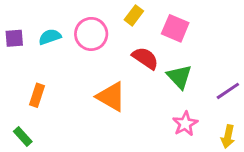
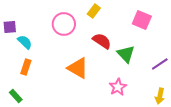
pink square: (175, 28) -> (142, 20), moved
cyan semicircle: (50, 37) -> (25, 42), moved, turned 63
pink star: (185, 124) -> (118, 87), moved

